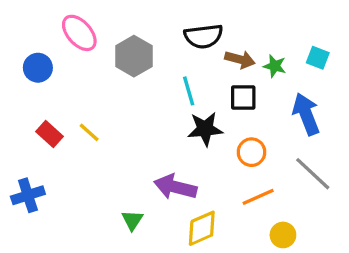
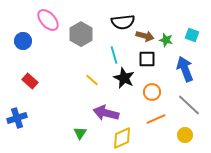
black star: (205, 129) -> (124, 78), turned 30
yellow line: (89, 132) -> (92, 80), moved
yellow circle: (283, 235) -> (185, 135), moved

